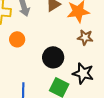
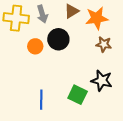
black circle: (53, 57) -> (58, 39), moved

